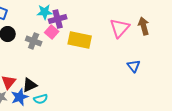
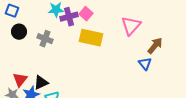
brown arrow: (144, 26) -> (155, 46), moved, turned 54
pink square: (52, 32) -> (86, 14), moved

